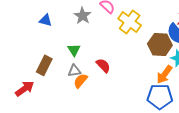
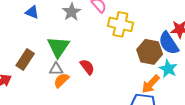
yellow cross: (130, 22) -> (120, 24), turned -30
green triangle: (74, 50) -> (58, 47), size x1.6

